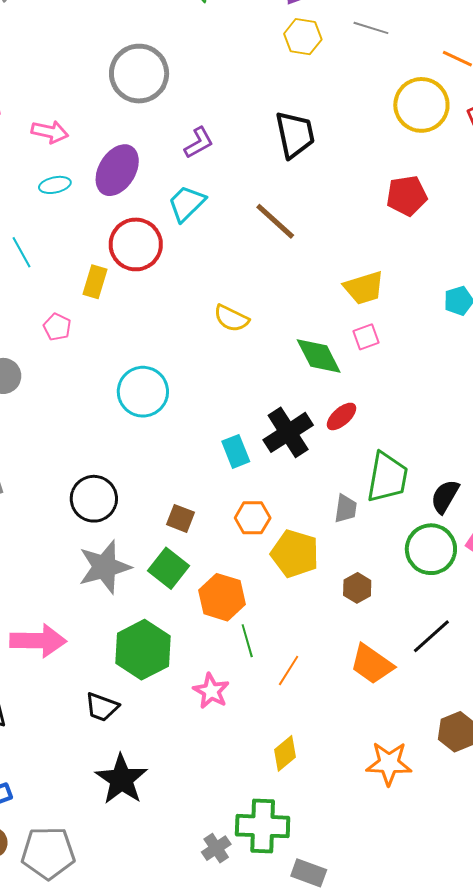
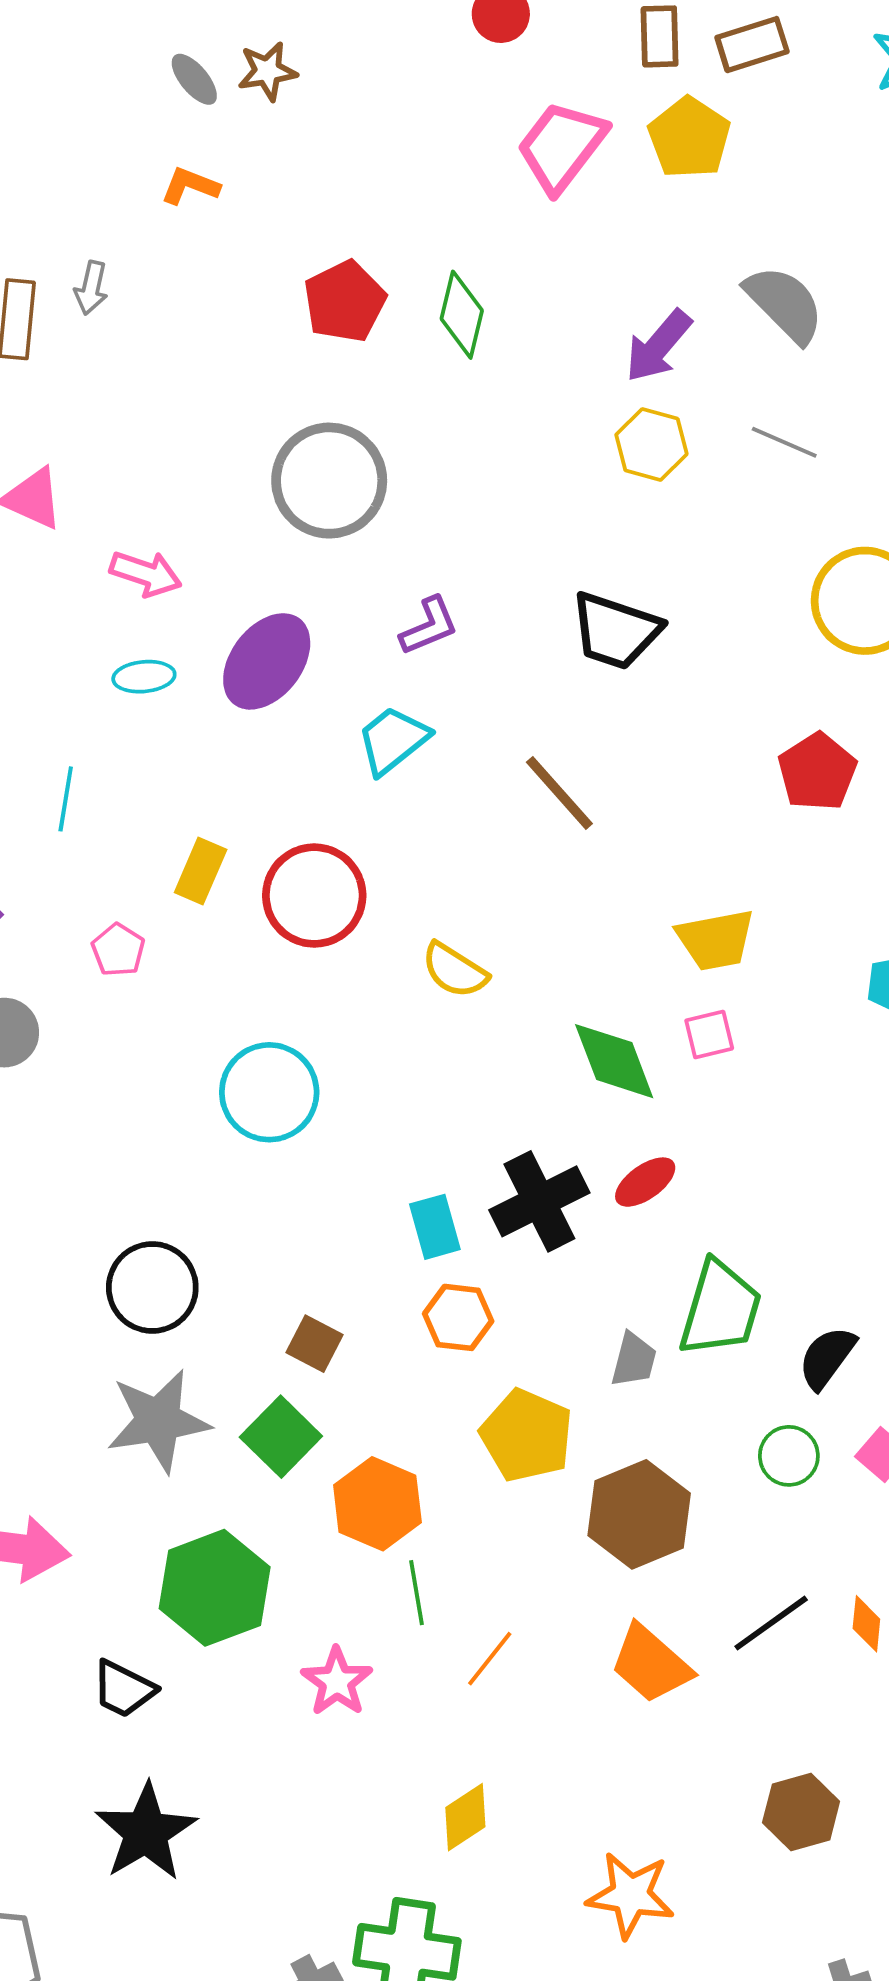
black trapezoid: (295, 135) -> (616, 631), turned 114
red pentagon: (407, 196) -> (817, 772), turned -30
red circle: (136, 244) -> (314, 896), moved
cyan line: (22, 252) -> (66, 799), turned 32
orange hexagon: (253, 518) -> (458, 1317), moved
green circle: (431, 549) -> (789, 1456), size x0.6
brown hexagon: (357, 588) -> (639, 1514), size x1.8
orange star: (389, 763) -> (631, 1895), moved

